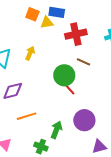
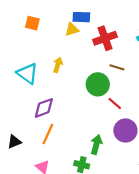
orange square: (32, 14) -> (32, 23), moved
red line: (69, 89) -> (115, 104), moved
orange line: (27, 116) -> (48, 134), moved, turned -42

